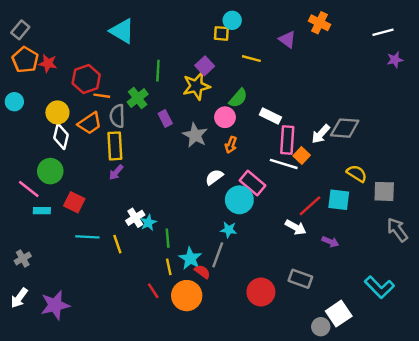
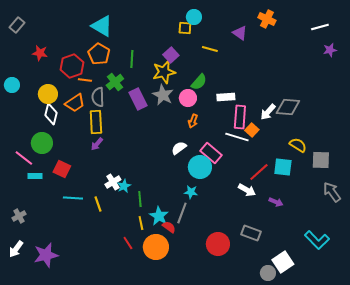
orange pentagon: (25, 60) -> (99, 54), moved
white rectangle: (270, 116) -> (226, 97), turned -30
purple rectangle: (165, 118) -> (138, 99), size x1.5
gray star: (195, 135) -> (163, 95), moved

